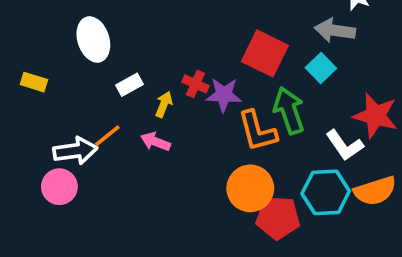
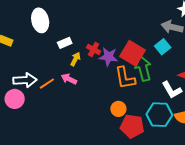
red square: (265, 53) -> (133, 53), moved
white rectangle: (129, 85) -> (65, 43), moved
orange line: (107, 136) -> (47, 84), moved
orange circle: (250, 188) -> (118, 109), size x0.6

